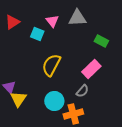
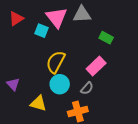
pink triangle: (52, 21) -> (57, 17), size x1.6
yellow triangle: (18, 99) -> (38, 103), moved, turned -48
cyan circle: (54, 101) -> (60, 84), moved

